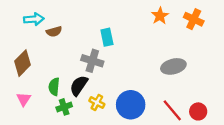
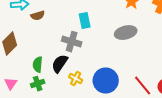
gray ellipse: (173, 66) -> (126, 33), moved
pink triangle: (24, 99) -> (11, 84), moved
green cross: (64, 107) -> (38, 84), moved

